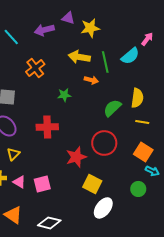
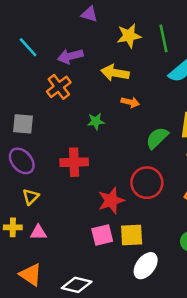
purple triangle: (68, 18) -> (89, 14), moved
purple arrow: (44, 30) -> (70, 56), moved
green line: (105, 62) -> (163, 38), moved
pink triangle: (19, 182) -> (38, 232), turned -32
pink square: (42, 184) -> (102, 235), moved
yellow square: (92, 184) -> (132, 235), turned -30

